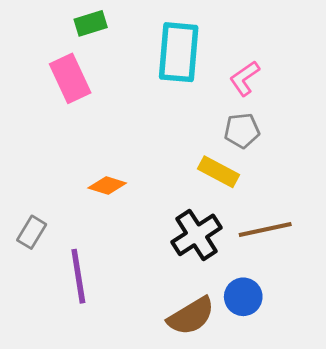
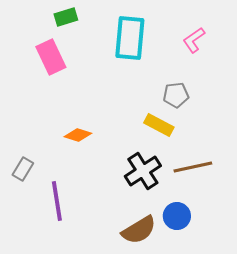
pink L-shape: (245, 78) -> (194, 40), moved

